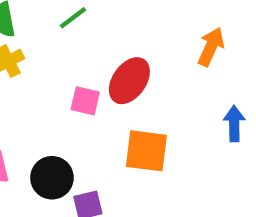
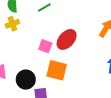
orange square: (146, 151) -> (57, 70), moved

